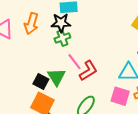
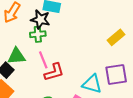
green triangle: (56, 77) -> (16, 56), moved, turned 42

